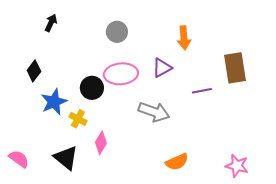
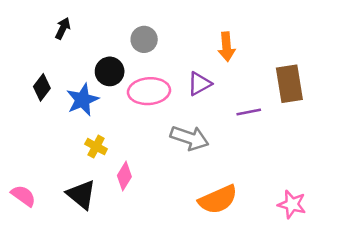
black circle: (92, 88) -> (110, 71), moved
blue star: (54, 102) -> (82, 100), moved
orange semicircle: (177, 162) -> (218, 199), size x1.4

